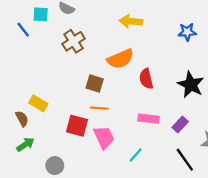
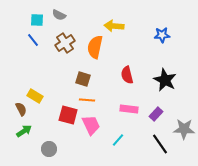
blue line: (23, 30) -> (33, 40), moved
orange semicircle: (120, 59) -> (95, 47), moved, turned 125

